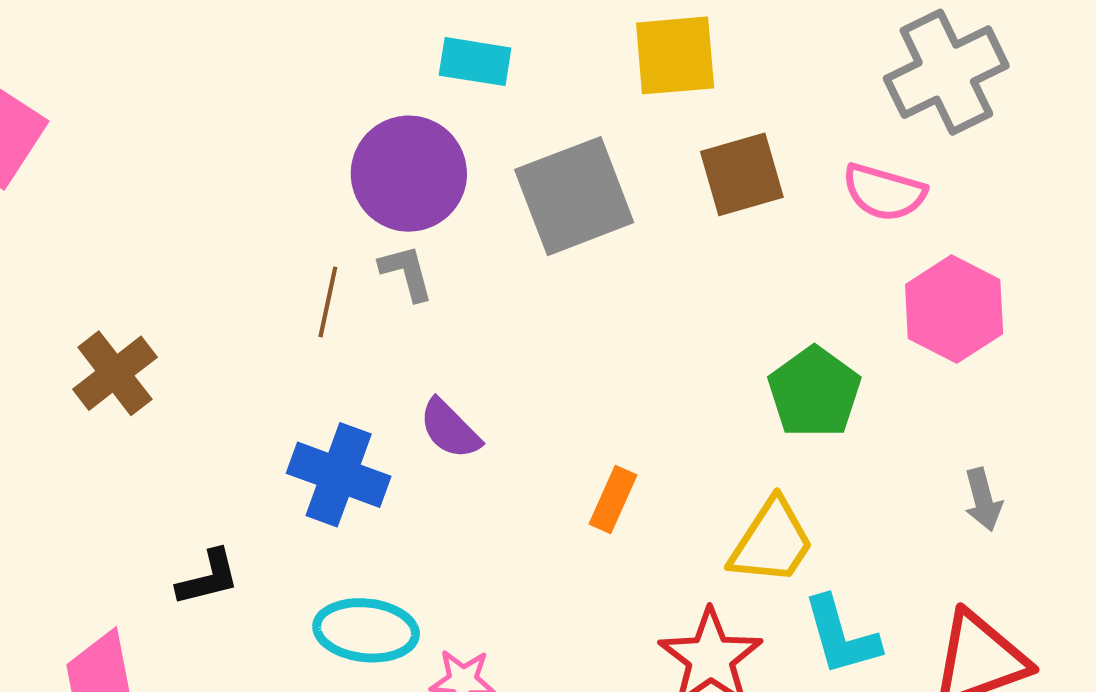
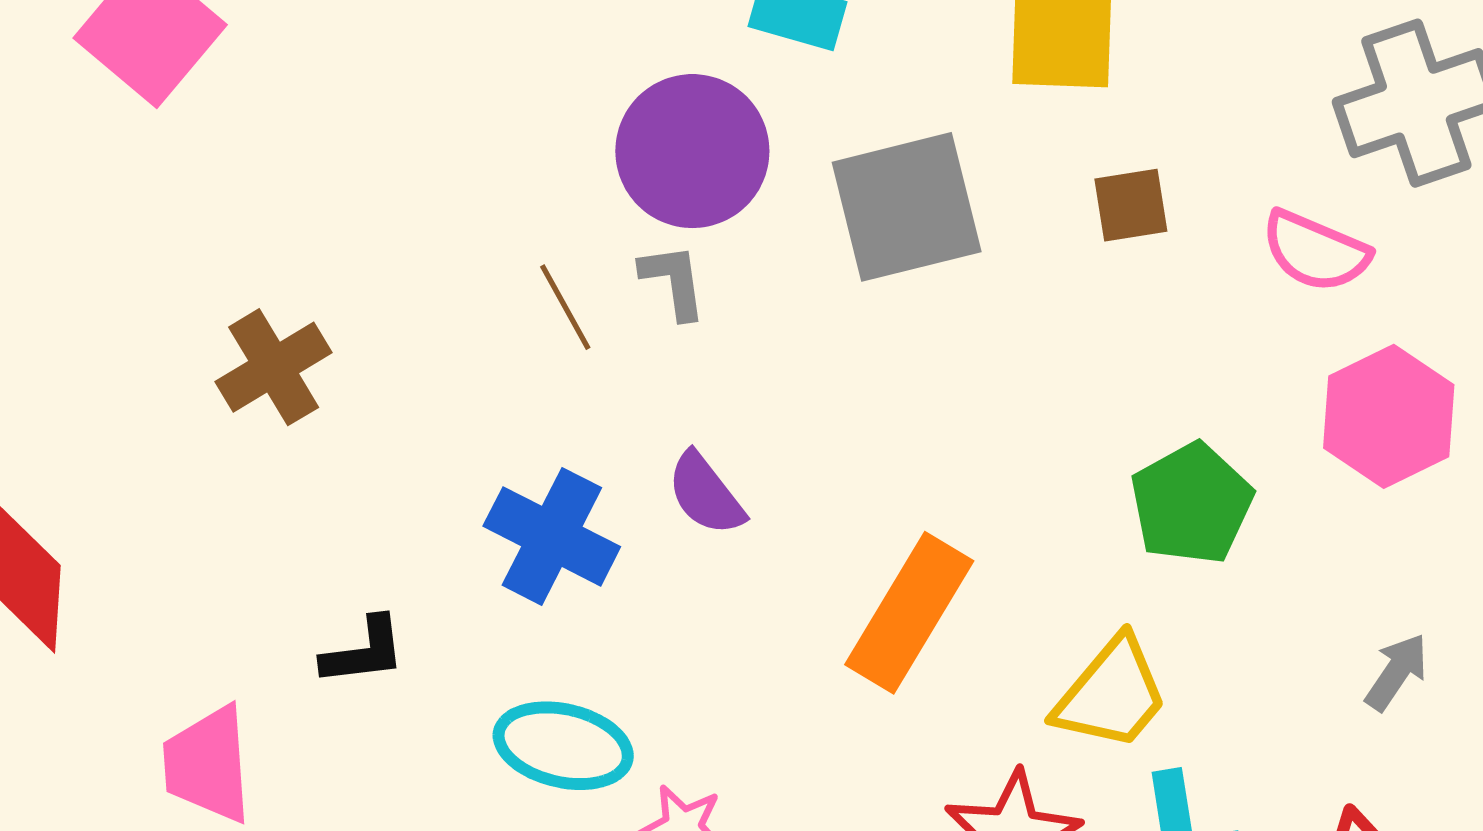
brown square: (742, 174) -> (1131, 205), size x0.7
brown line: (328, 302) -> (565, 307), turned -48
orange rectangle: (613, 499) -> (909, 613), size x1.8
gray arrow: (983, 500) -> (1397, 672), turned -138

